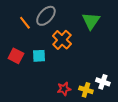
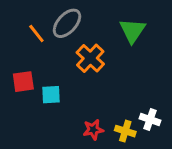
red square: (16, 56) -> (23, 82), turned -35
cyan square: (39, 56) -> (51, 95), moved

